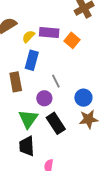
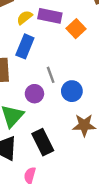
blue circle: (83, 98) -> (72, 91), moved
black rectangle: (56, 123) -> (43, 142), moved

